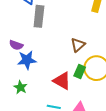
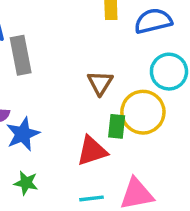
red triangle: (62, 81) -> (92, 151), turned -30

